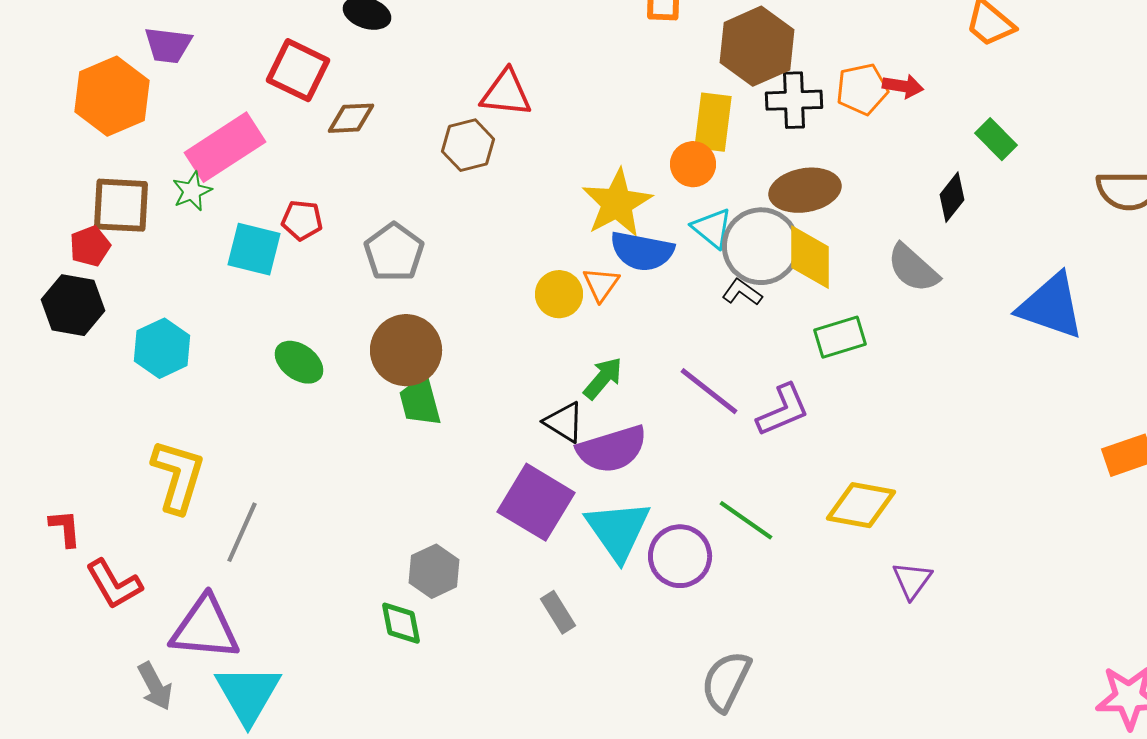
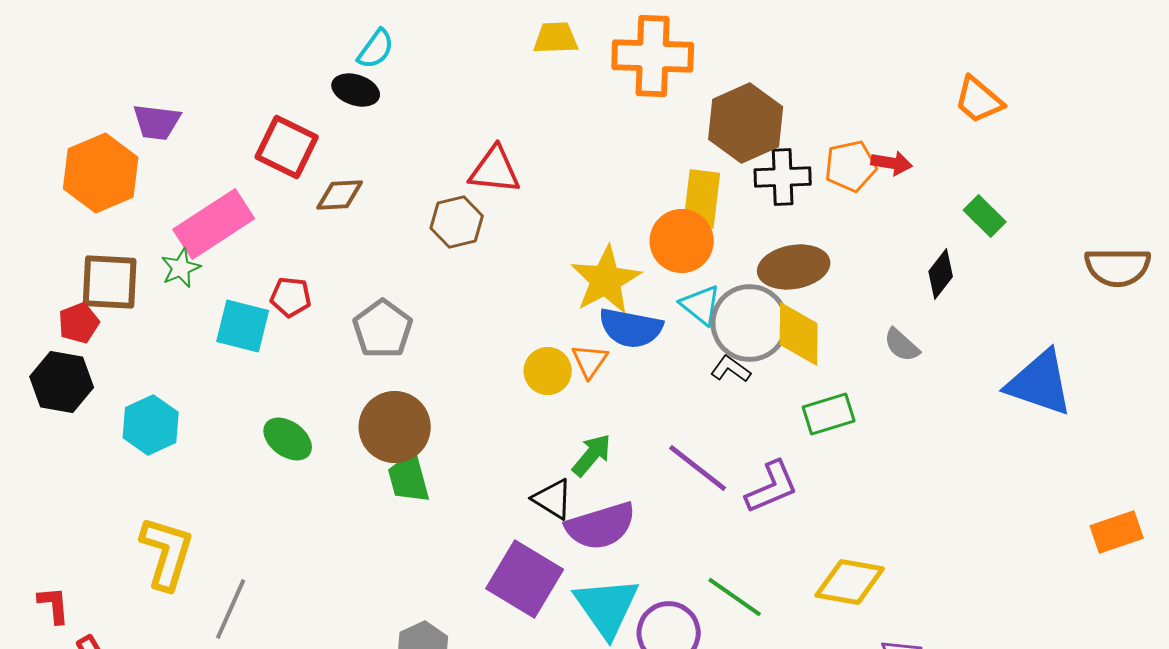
orange circle: (693, 164) -> (682, 241), size x1.4
gray semicircle: (913, 268) -> (902, 345), size x0.7

